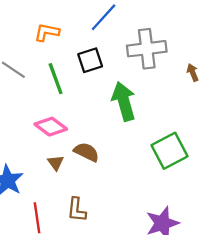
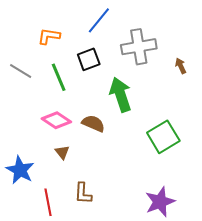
brown semicircle: (86, 152) -> (93, 123), moved

